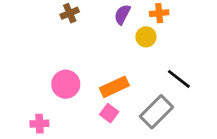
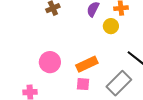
pink square: (109, 113) -> (83, 84), turned -32

